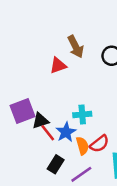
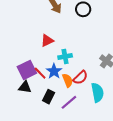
red triangle: (58, 65) -> (47, 41), moved
purple square: (23, 111) -> (27, 70), moved
black triangle: (40, 121) -> (25, 87), moved, turned 32

